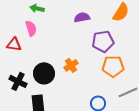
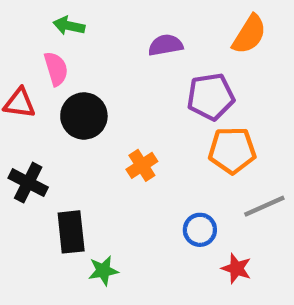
orange cross: (71, 65) -> (142, 165), moved
black circle: (44, 73) -> (84, 116), moved

